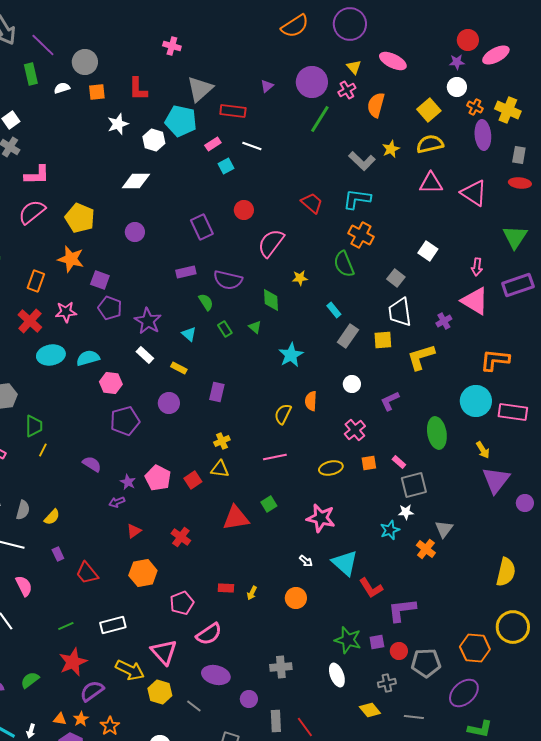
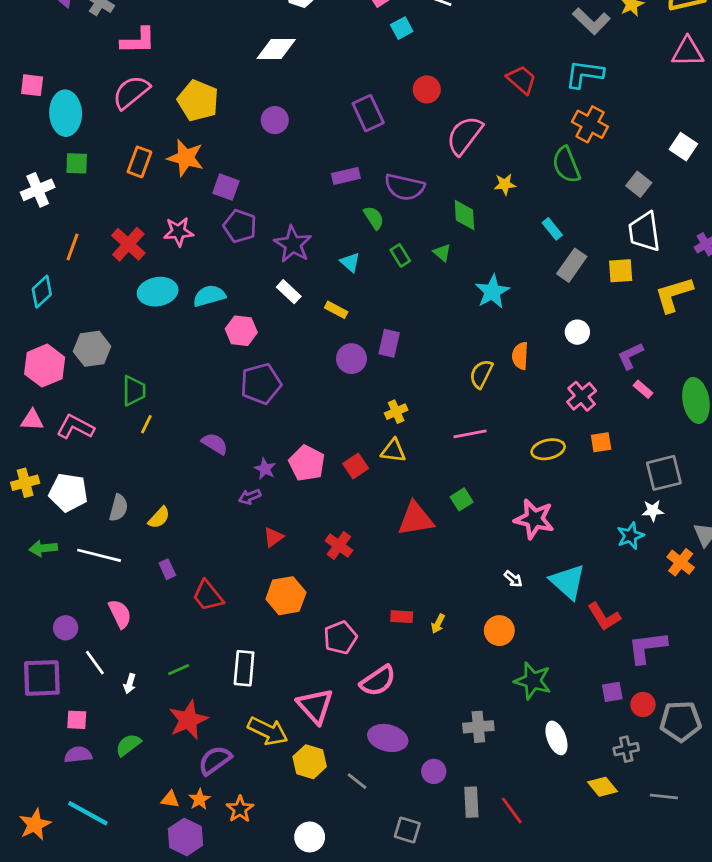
orange rectangle: (36, 281) -> (139, 162), moved
purple circle: (169, 403) -> (351, 359), moved
pink rectangle: (399, 462) -> (643, 389), moved
white rectangle: (113, 625) -> (244, 668), turned -70
green star: (348, 640) -> (533, 681), moved
white arrow: (31, 731) -> (130, 684), moved

